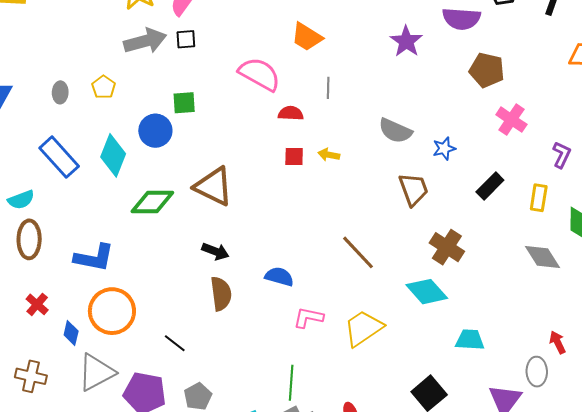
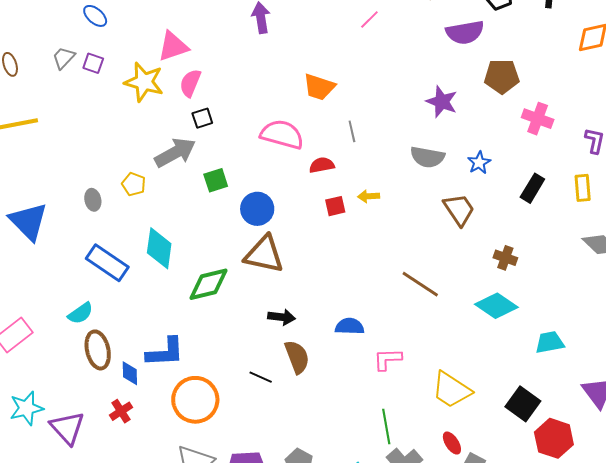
gray arrow: (145, 41) -> (175, 153), moved
purple star: (406, 41) -> (442, 102), moved
blue circle: (155, 131) -> (257, 209), moved
brown cross: (447, 247) -> (505, 258), size x0.7
red cross: (37, 304) -> (121, 411), turned 30
yellow trapezoid: (363, 328) -> (451, 390), moved, turned -99
blue diamond: (71, 333) -> (130, 373), moved
black line: (175, 343) -> (261, 377), moved

